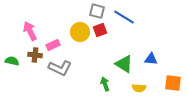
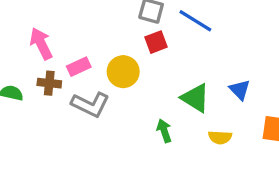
yellow circle: (80, 32) -> (123, 72), moved
blue triangle: (151, 59) -> (240, 90), turned 40

